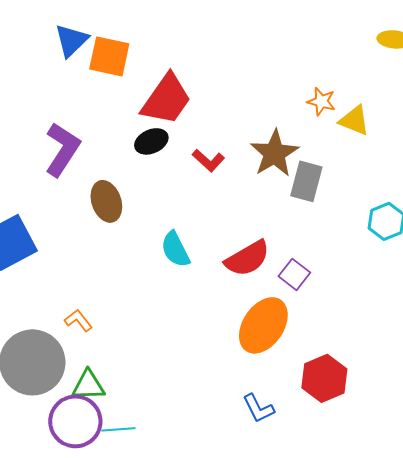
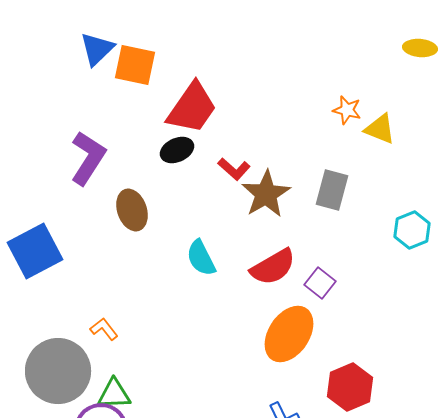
brown star: (274, 153) -> (266, 194), moved

